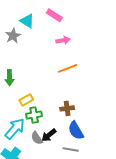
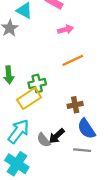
yellow rectangle: (26, 100) -> (29, 98), size x1.5
green cross: (34, 115) -> (37, 83), moved

